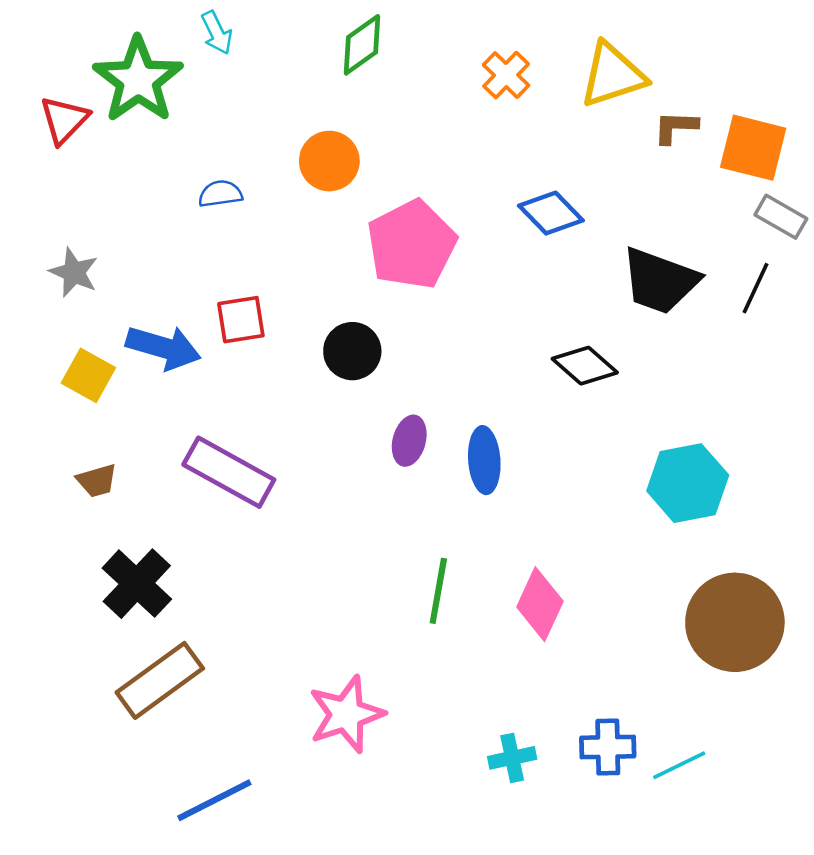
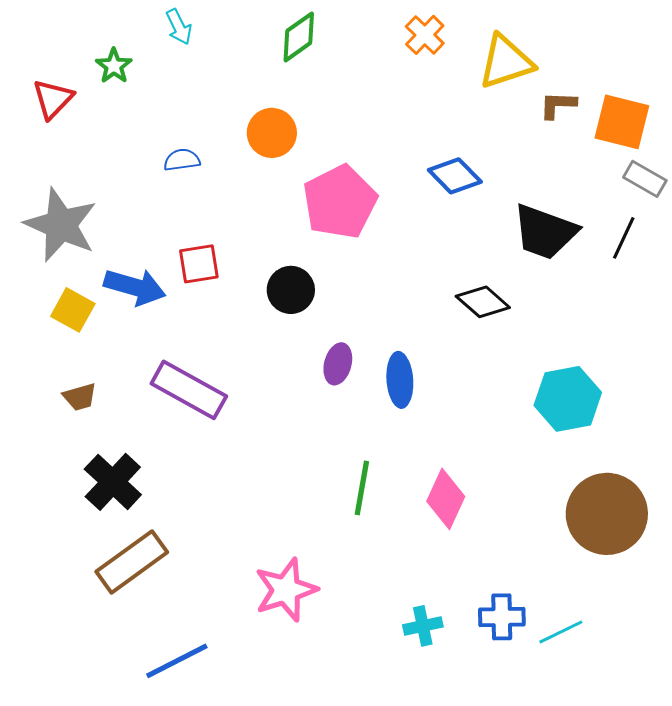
orange cross: (506, 75) -> (425, 35), moved
green star: (138, 80) -> (114, 66), size x0.5
gray star: (74, 272) -> (61, 225), size x1.8

